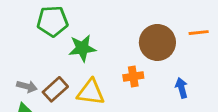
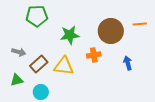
green star: (82, 48) -> (70, 35), moved
gray arrow: (27, 86) -> (19, 52), moved

